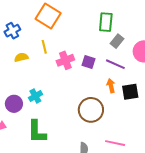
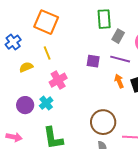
pink cross: (65, 60) -> (58, 80), moved
purple circle: (14, 104) -> (25, 105), moved
brown circle: (91, 110) -> (103, 122), moved

